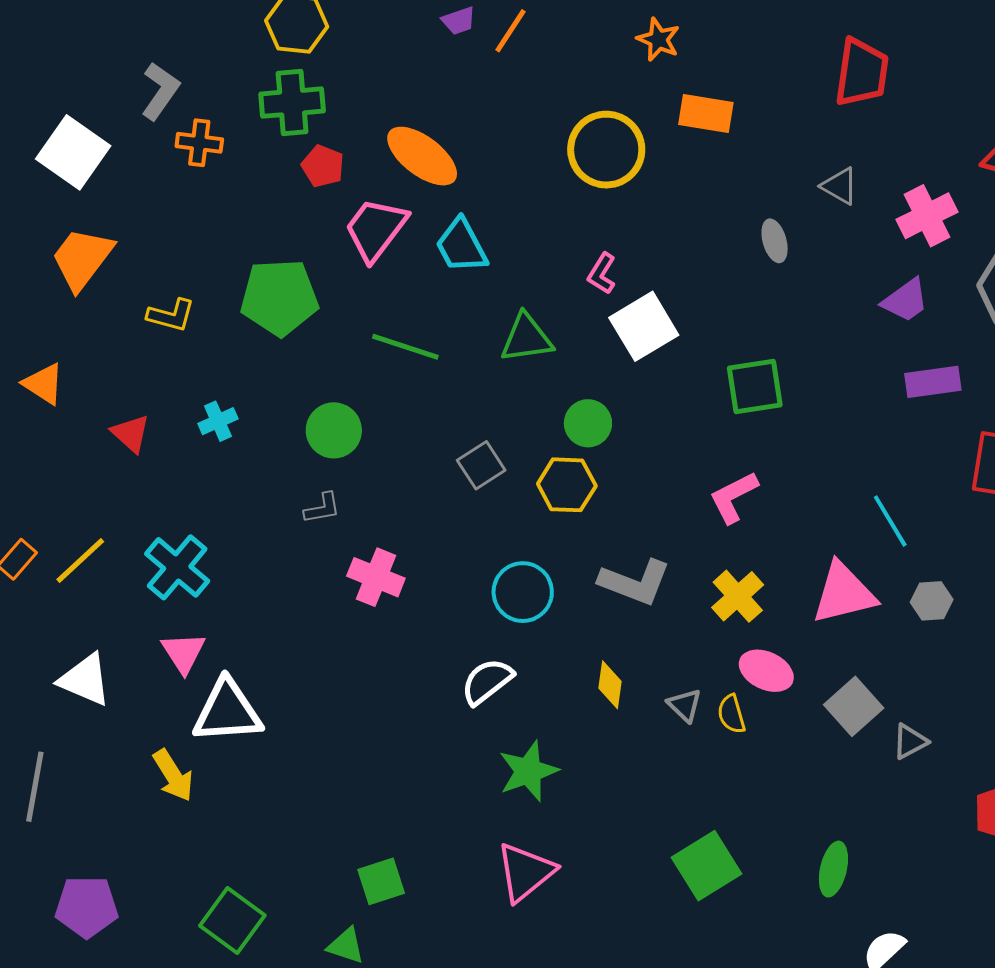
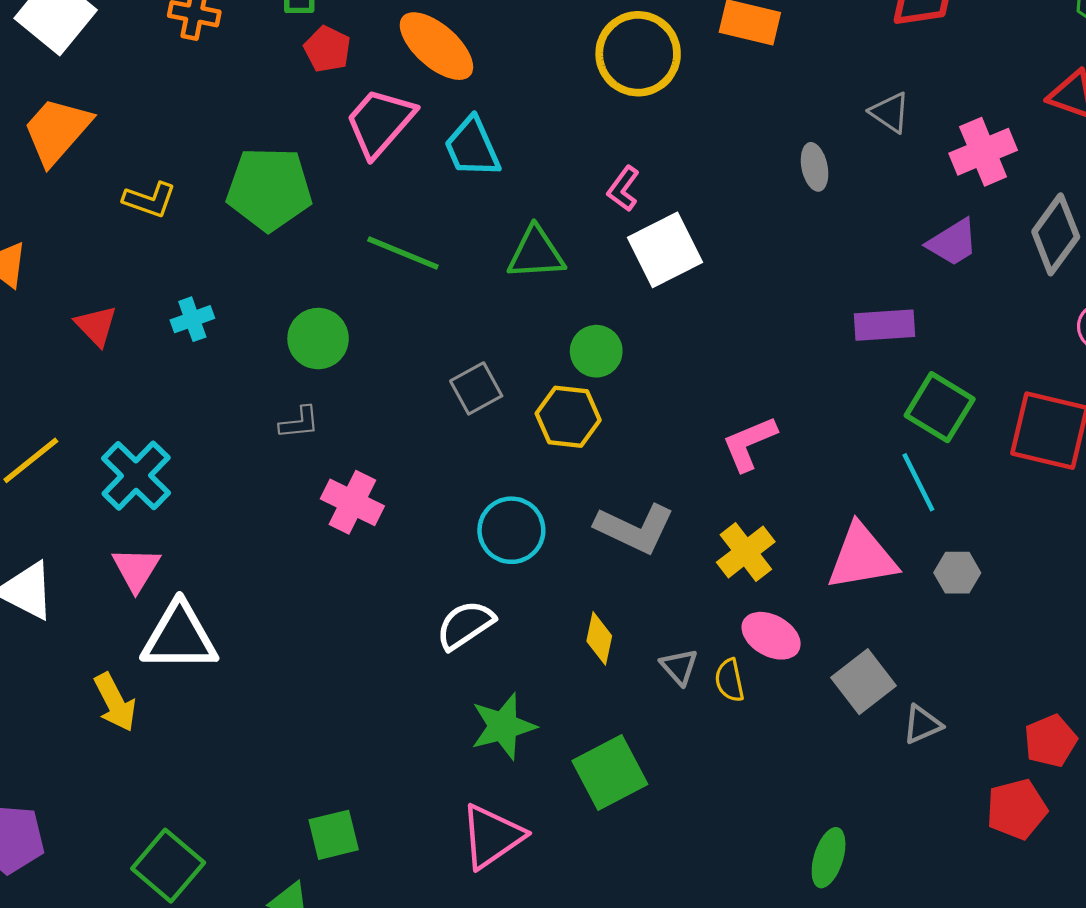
purple rectangle: (933, 382) -> (885, 325), moved
green square: (755, 386) -> (940, 407), moved, turned 36
green square: (707, 866) -> (610, 772), moved

